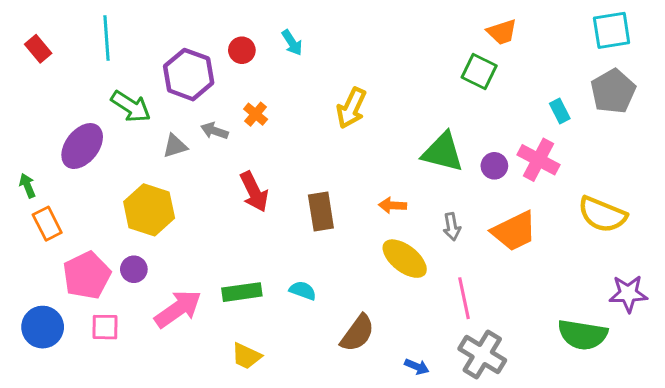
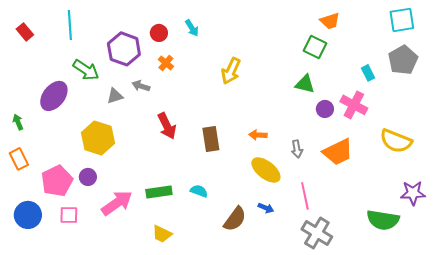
orange cross: (256, 114) -> (166, 63), moved
green triangle: (443, 152) -> (305, 84), moved, size x0.7
orange rectangle: (47, 224) -> (19, 159), moved
blue arrow: (417, 367) -> (266, 208), moved

